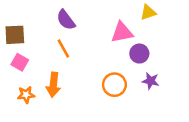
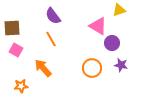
pink triangle: (122, 32) -> (98, 26), turned 42
orange arrow: (53, 85) -> (43, 68), turned 132
orange star: (26, 95) -> (21, 86), moved

